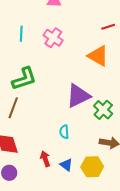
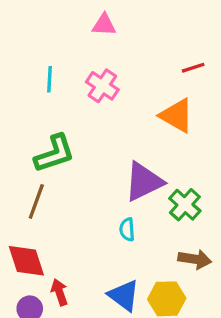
cyan semicircle: (64, 132) -> (127, 229), moved
red arrow: (45, 159) -> (59, 292), moved
blue triangle: (66, 165) -> (124, 295), size x1.5

